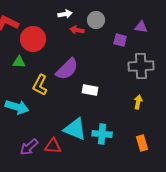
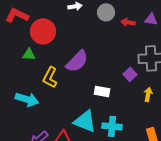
red arrow: (77, 30) -> (128, 22), moved
purple square: (120, 40) -> (130, 74), moved, turned 32
white rectangle: (90, 90) -> (102, 91), moved

